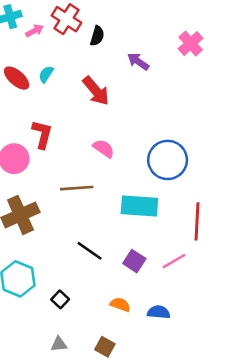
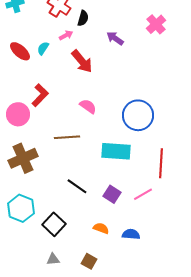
pink arrow: (35, 31) -> (66, 35), moved
red L-shape: (42, 134) -> (40, 95), turned 30
black square: (60, 299) -> (54, 224), size x1.6

